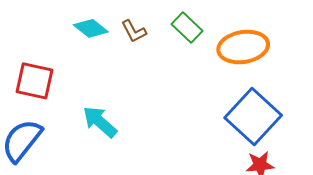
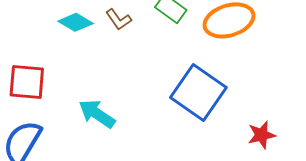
blue square: (253, 117) -> (198, 92), moved

